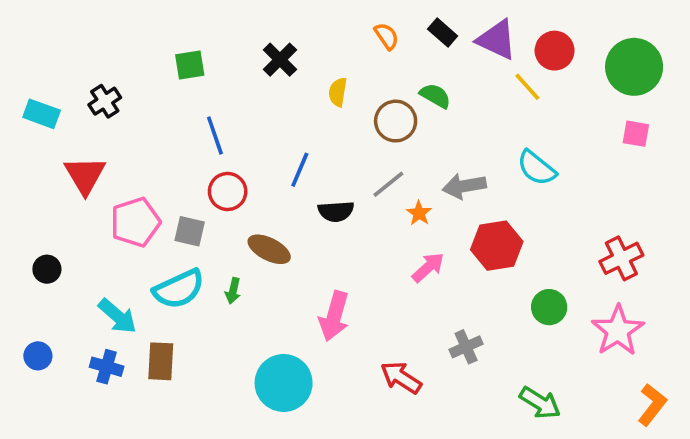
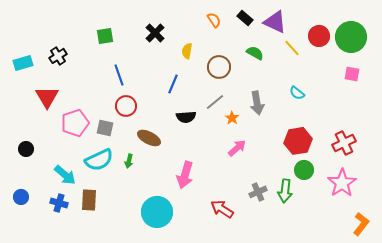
red circle: (555, 51) -> (319, 36), moved
green semicircle: (435, 96) -> (255, 53), moved
cyan rectangle: (42, 114) -> (23, 63), turned -36
cyan semicircle: (536, 168) -> (297, 93), size x0.7
blue line: (300, 170) -> (173, 84), moved
gray arrow: (464, 186) -> (257, 103), turned -90
red hexagon: (497, 246) -> (298, 141), moved
green arrow: (540, 403) -> (285, 191), moved, turned 65

